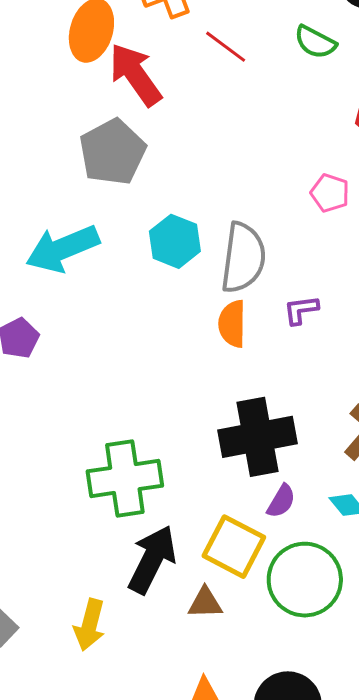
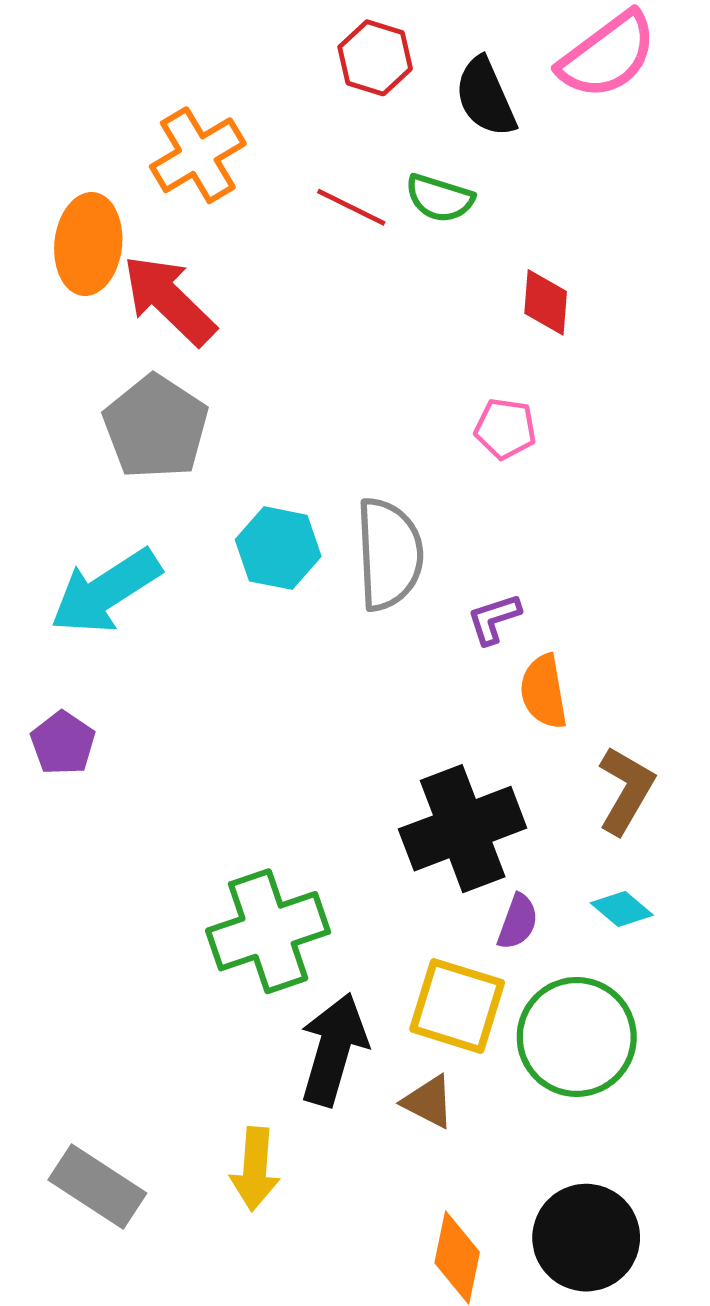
red line: (226, 47) -> (351, 207), moved
orange semicircle: (232, 324) -> (544, 692), moved
brown triangle: (205, 603) -> (428, 1102), turned 39

